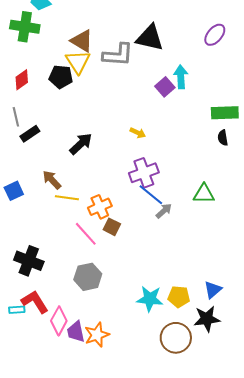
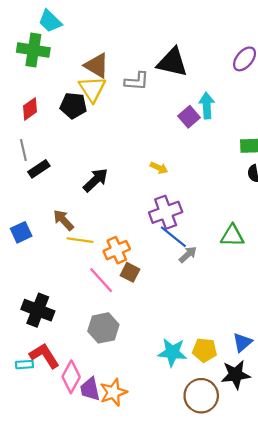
gray L-shape: (118, 55) -> (137, 81), size x0.7

